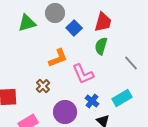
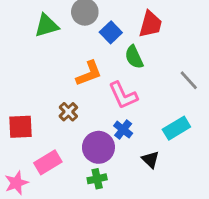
green semicircle: (101, 46) -> (134, 57), moved, turned -42
blue cross: (92, 101) -> (123, 130), moved

